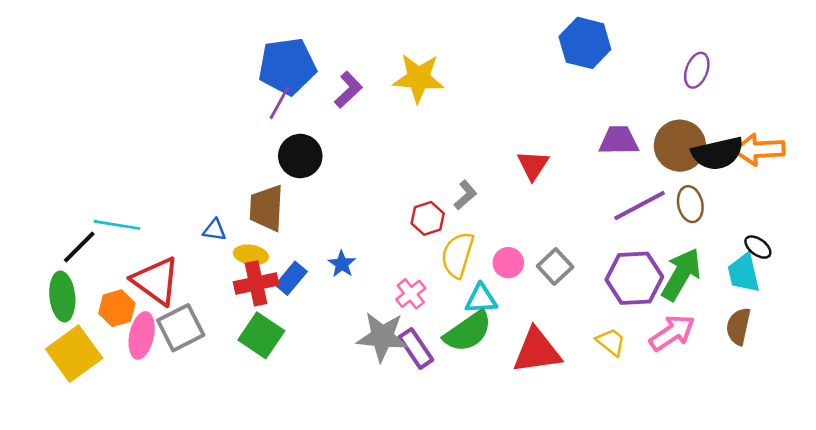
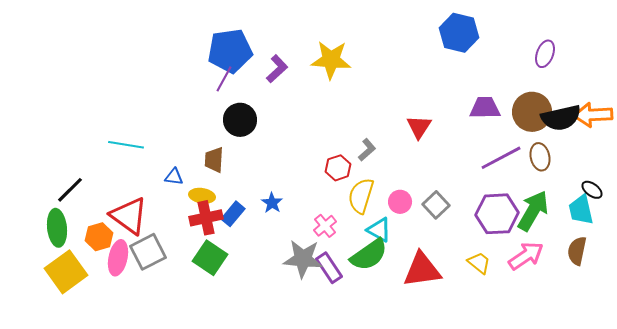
brown trapezoid: (266, 208) -> (214, 160), size x0.7
cyan line: (117, 225) -> (126, 145), moved
cyan triangle: (481, 299) -> (379, 230), turned 32

